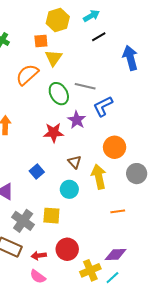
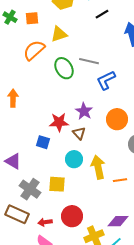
orange square: (41, 41) -> (32, 18), moved
yellow triangle: (54, 58) -> (59, 34), turned 36
purple star: (77, 120) -> (84, 111), moved
red star: (54, 133) -> (59, 122), moved
blue square: (37, 171) -> (43, 142), turned -32
yellow arrow: (99, 177) -> (98, 167), moved

